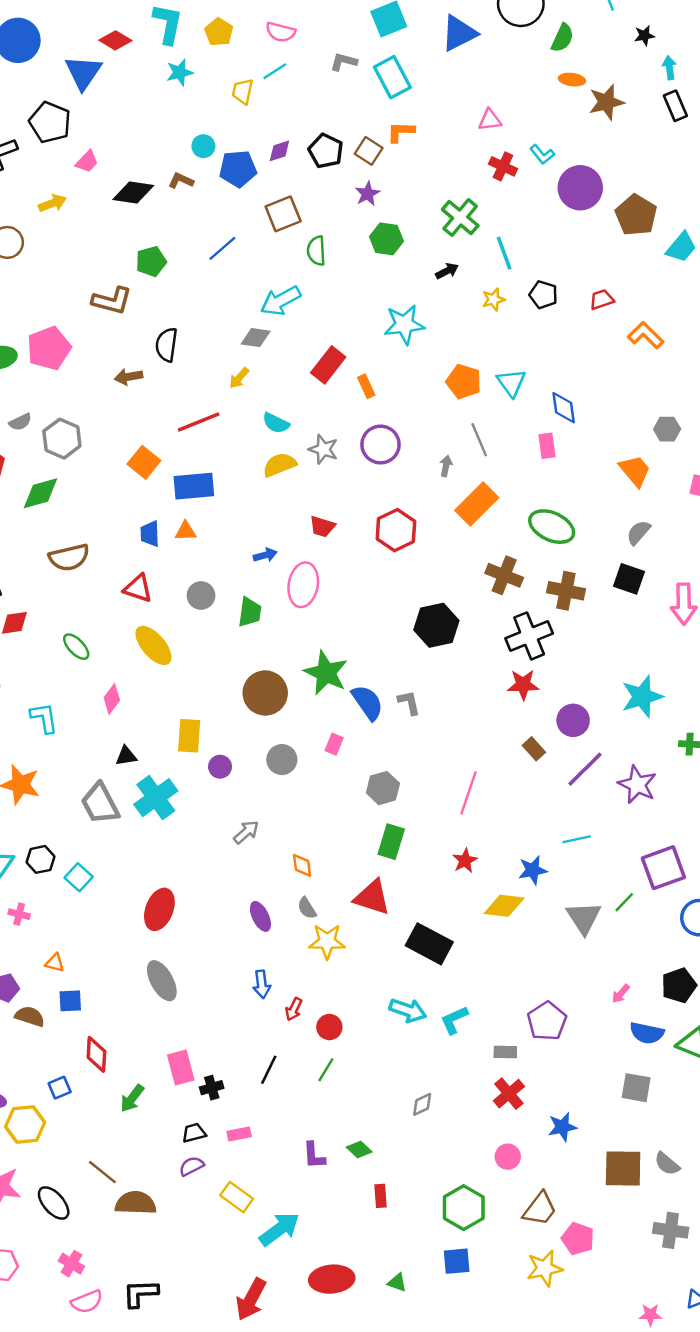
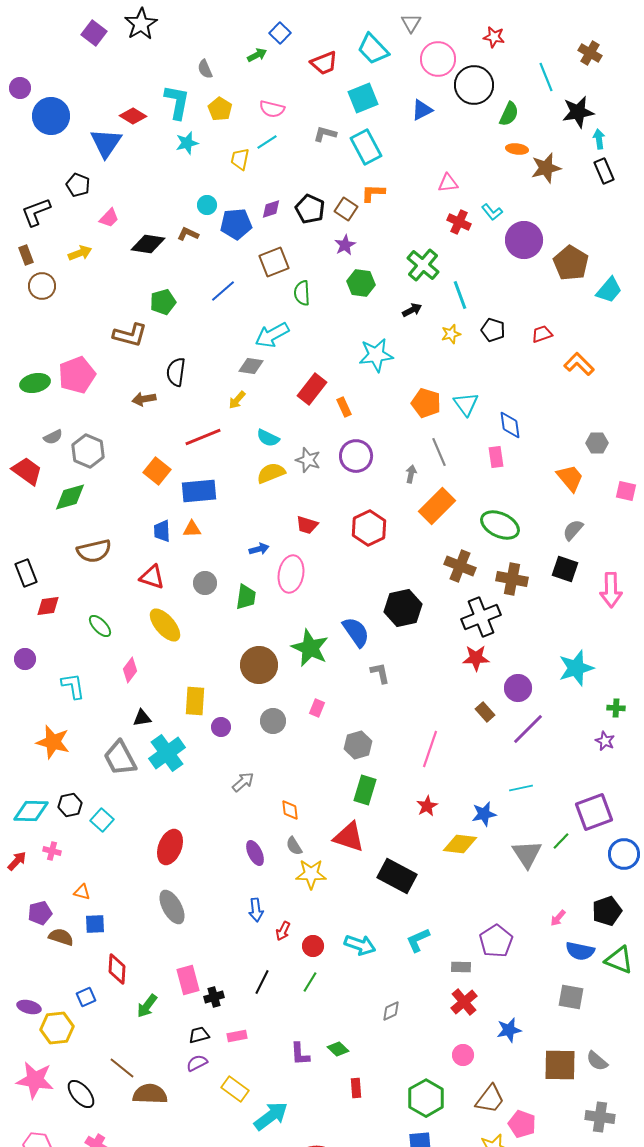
blue triangle: (459, 33) -> (422, 110), size x0.7
black star: (644, 36) -> (578, 112), size x1.8
black pentagon: (50, 122) -> (78, 185), size x0.7
blue semicircle: (367, 702) -> (356, 632), moved
purple star: (637, 785) -> (605, 741), moved, size x0.6
cyan arrow: (408, 1010) -> (360, 945), moved

